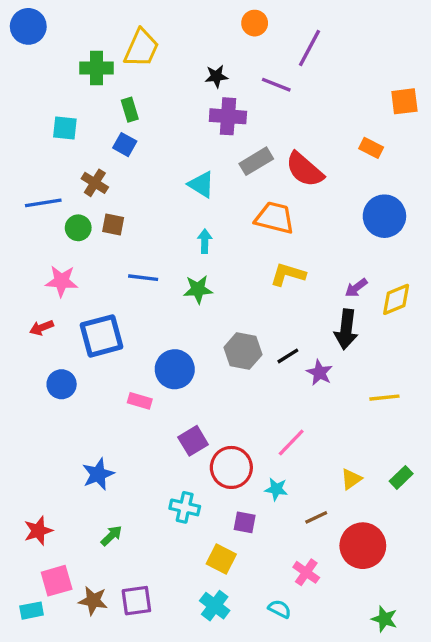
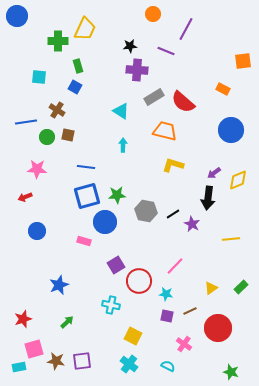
green star: (198, 289) -> (117, 195), moved
blue square: (101, 336) -> (87, 196), moved
purple square: (245, 522) -> (167, 316), moved

